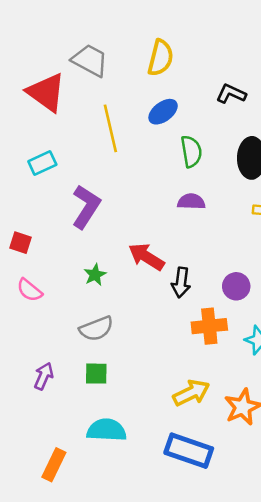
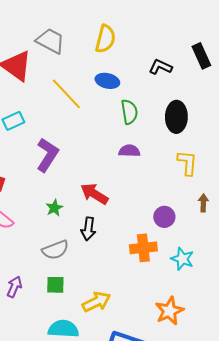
blue ellipse: (163, 112) -> (107, 81), turned 50
yellow line: (110, 128) -> (66, 94), turned -30
black arrow: (181, 282) -> (88, 229), moved
yellow arrow: (191, 393) -> (96, 302), moved

